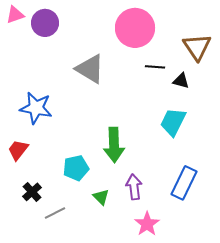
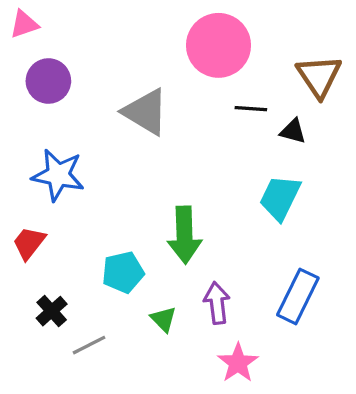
purple circle: (45, 23) -> (48, 81), moved

